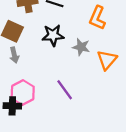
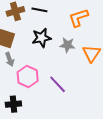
orange L-shape: (97, 18) -> (79, 18), turned 55
pink hexagon: (23, 92) -> (28, 76), moved

